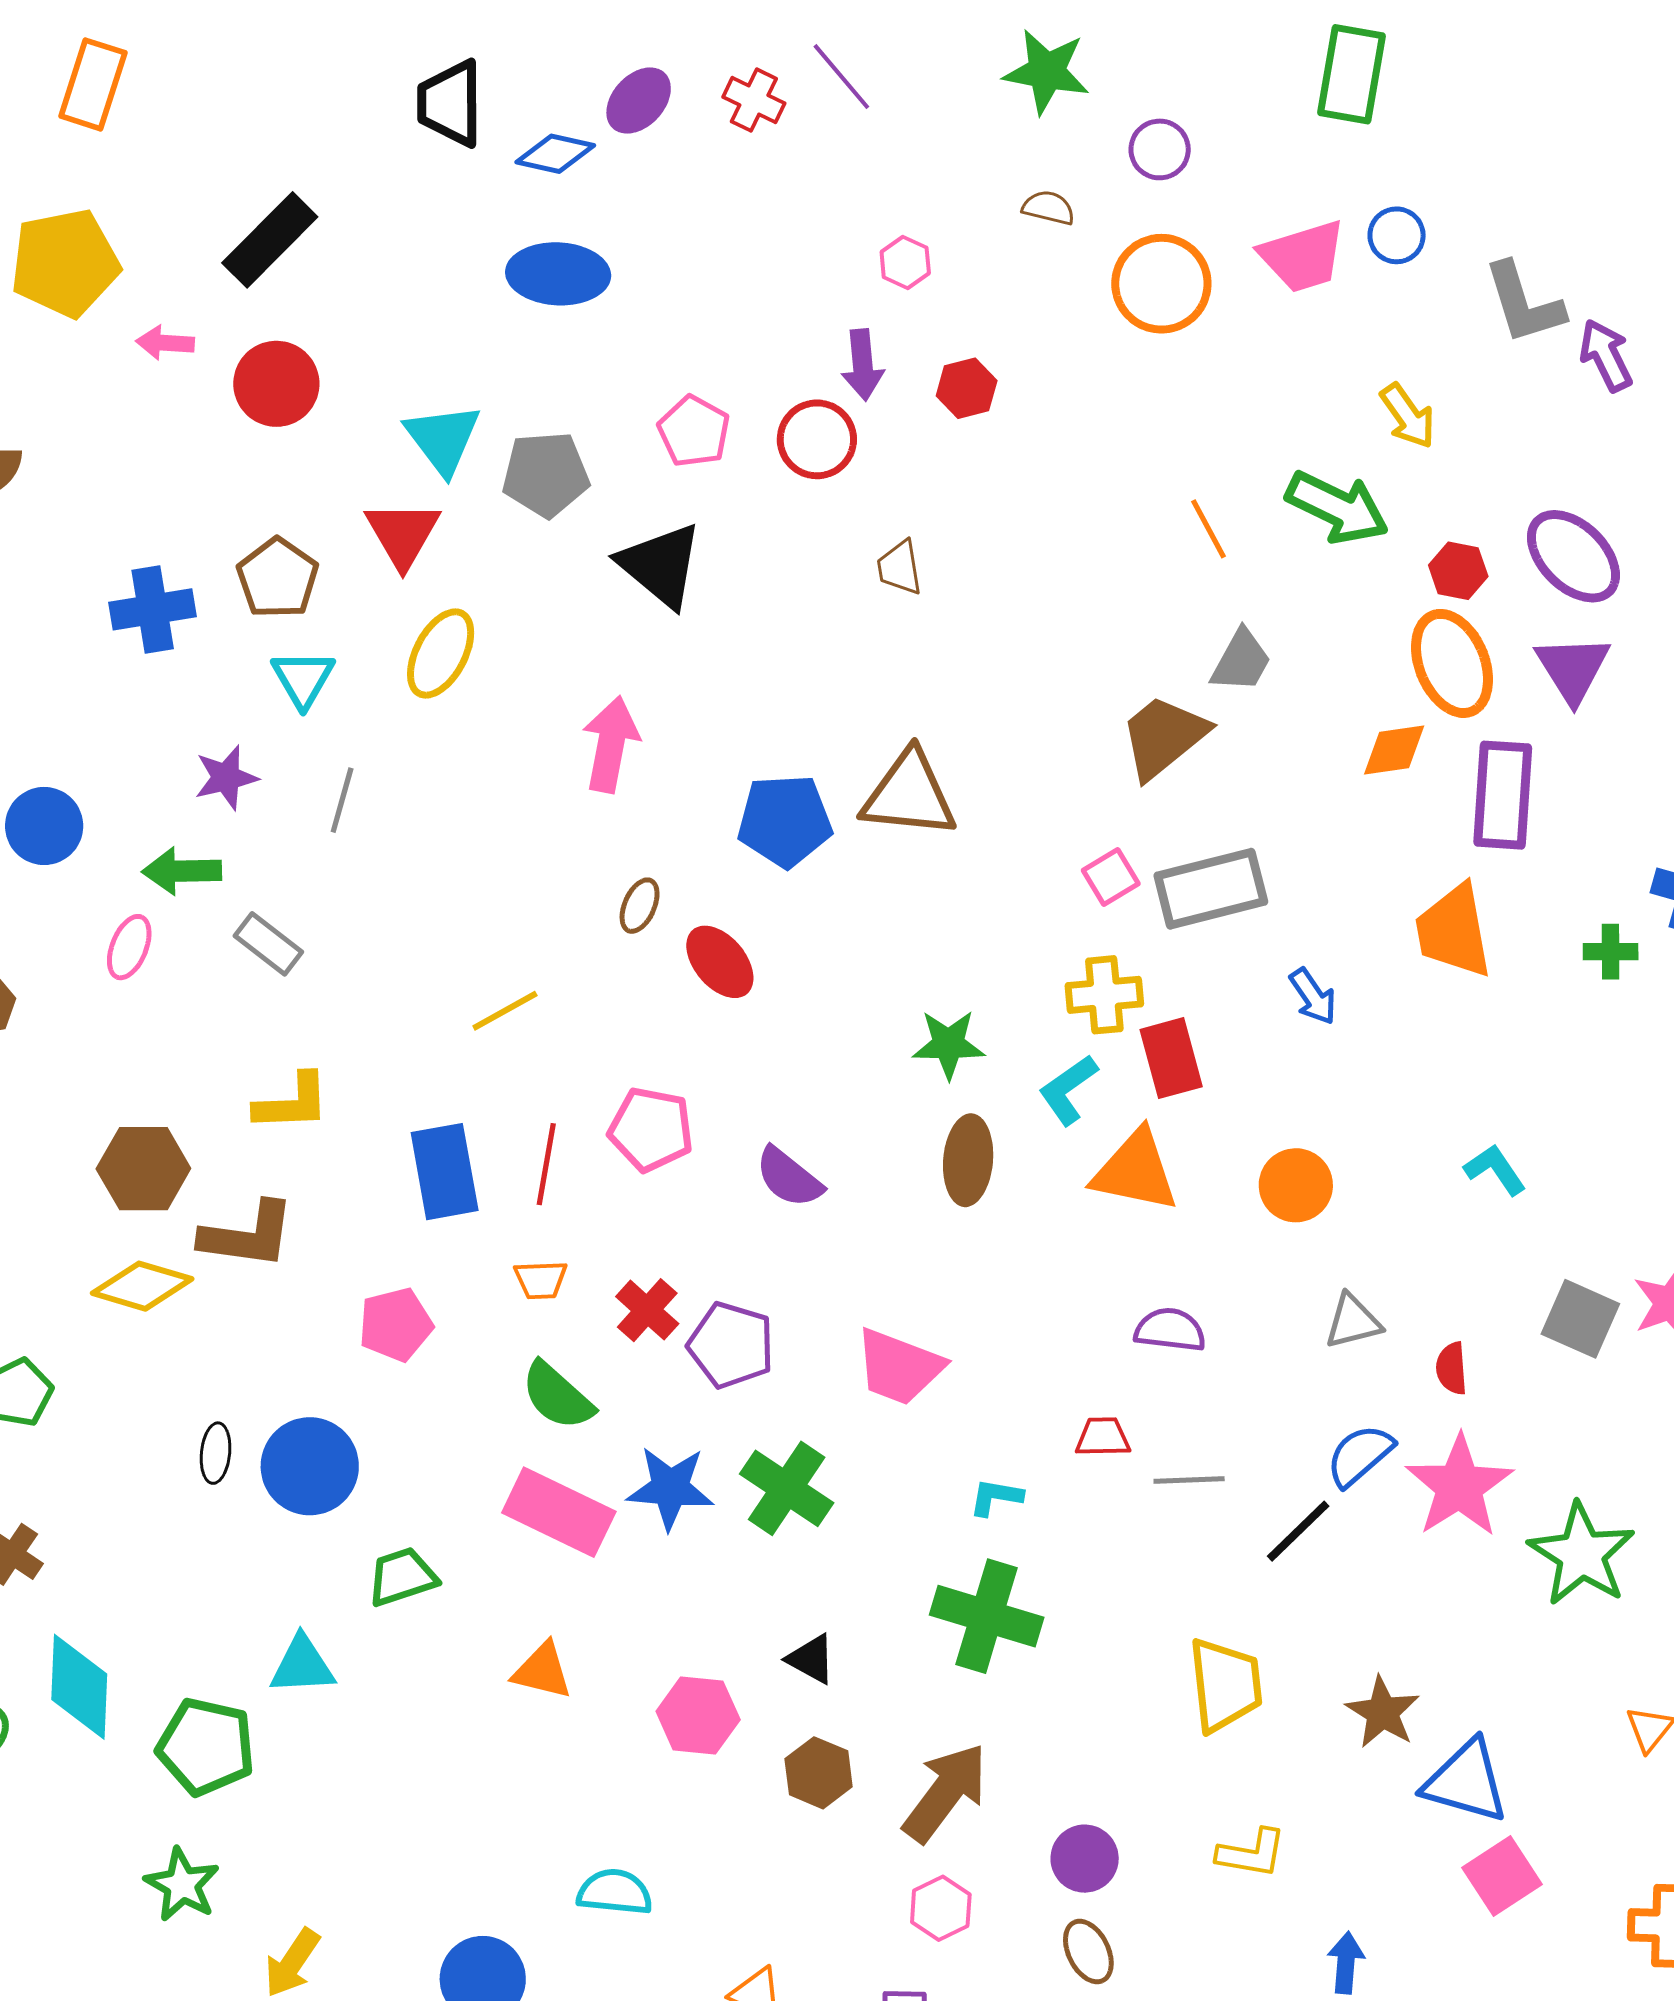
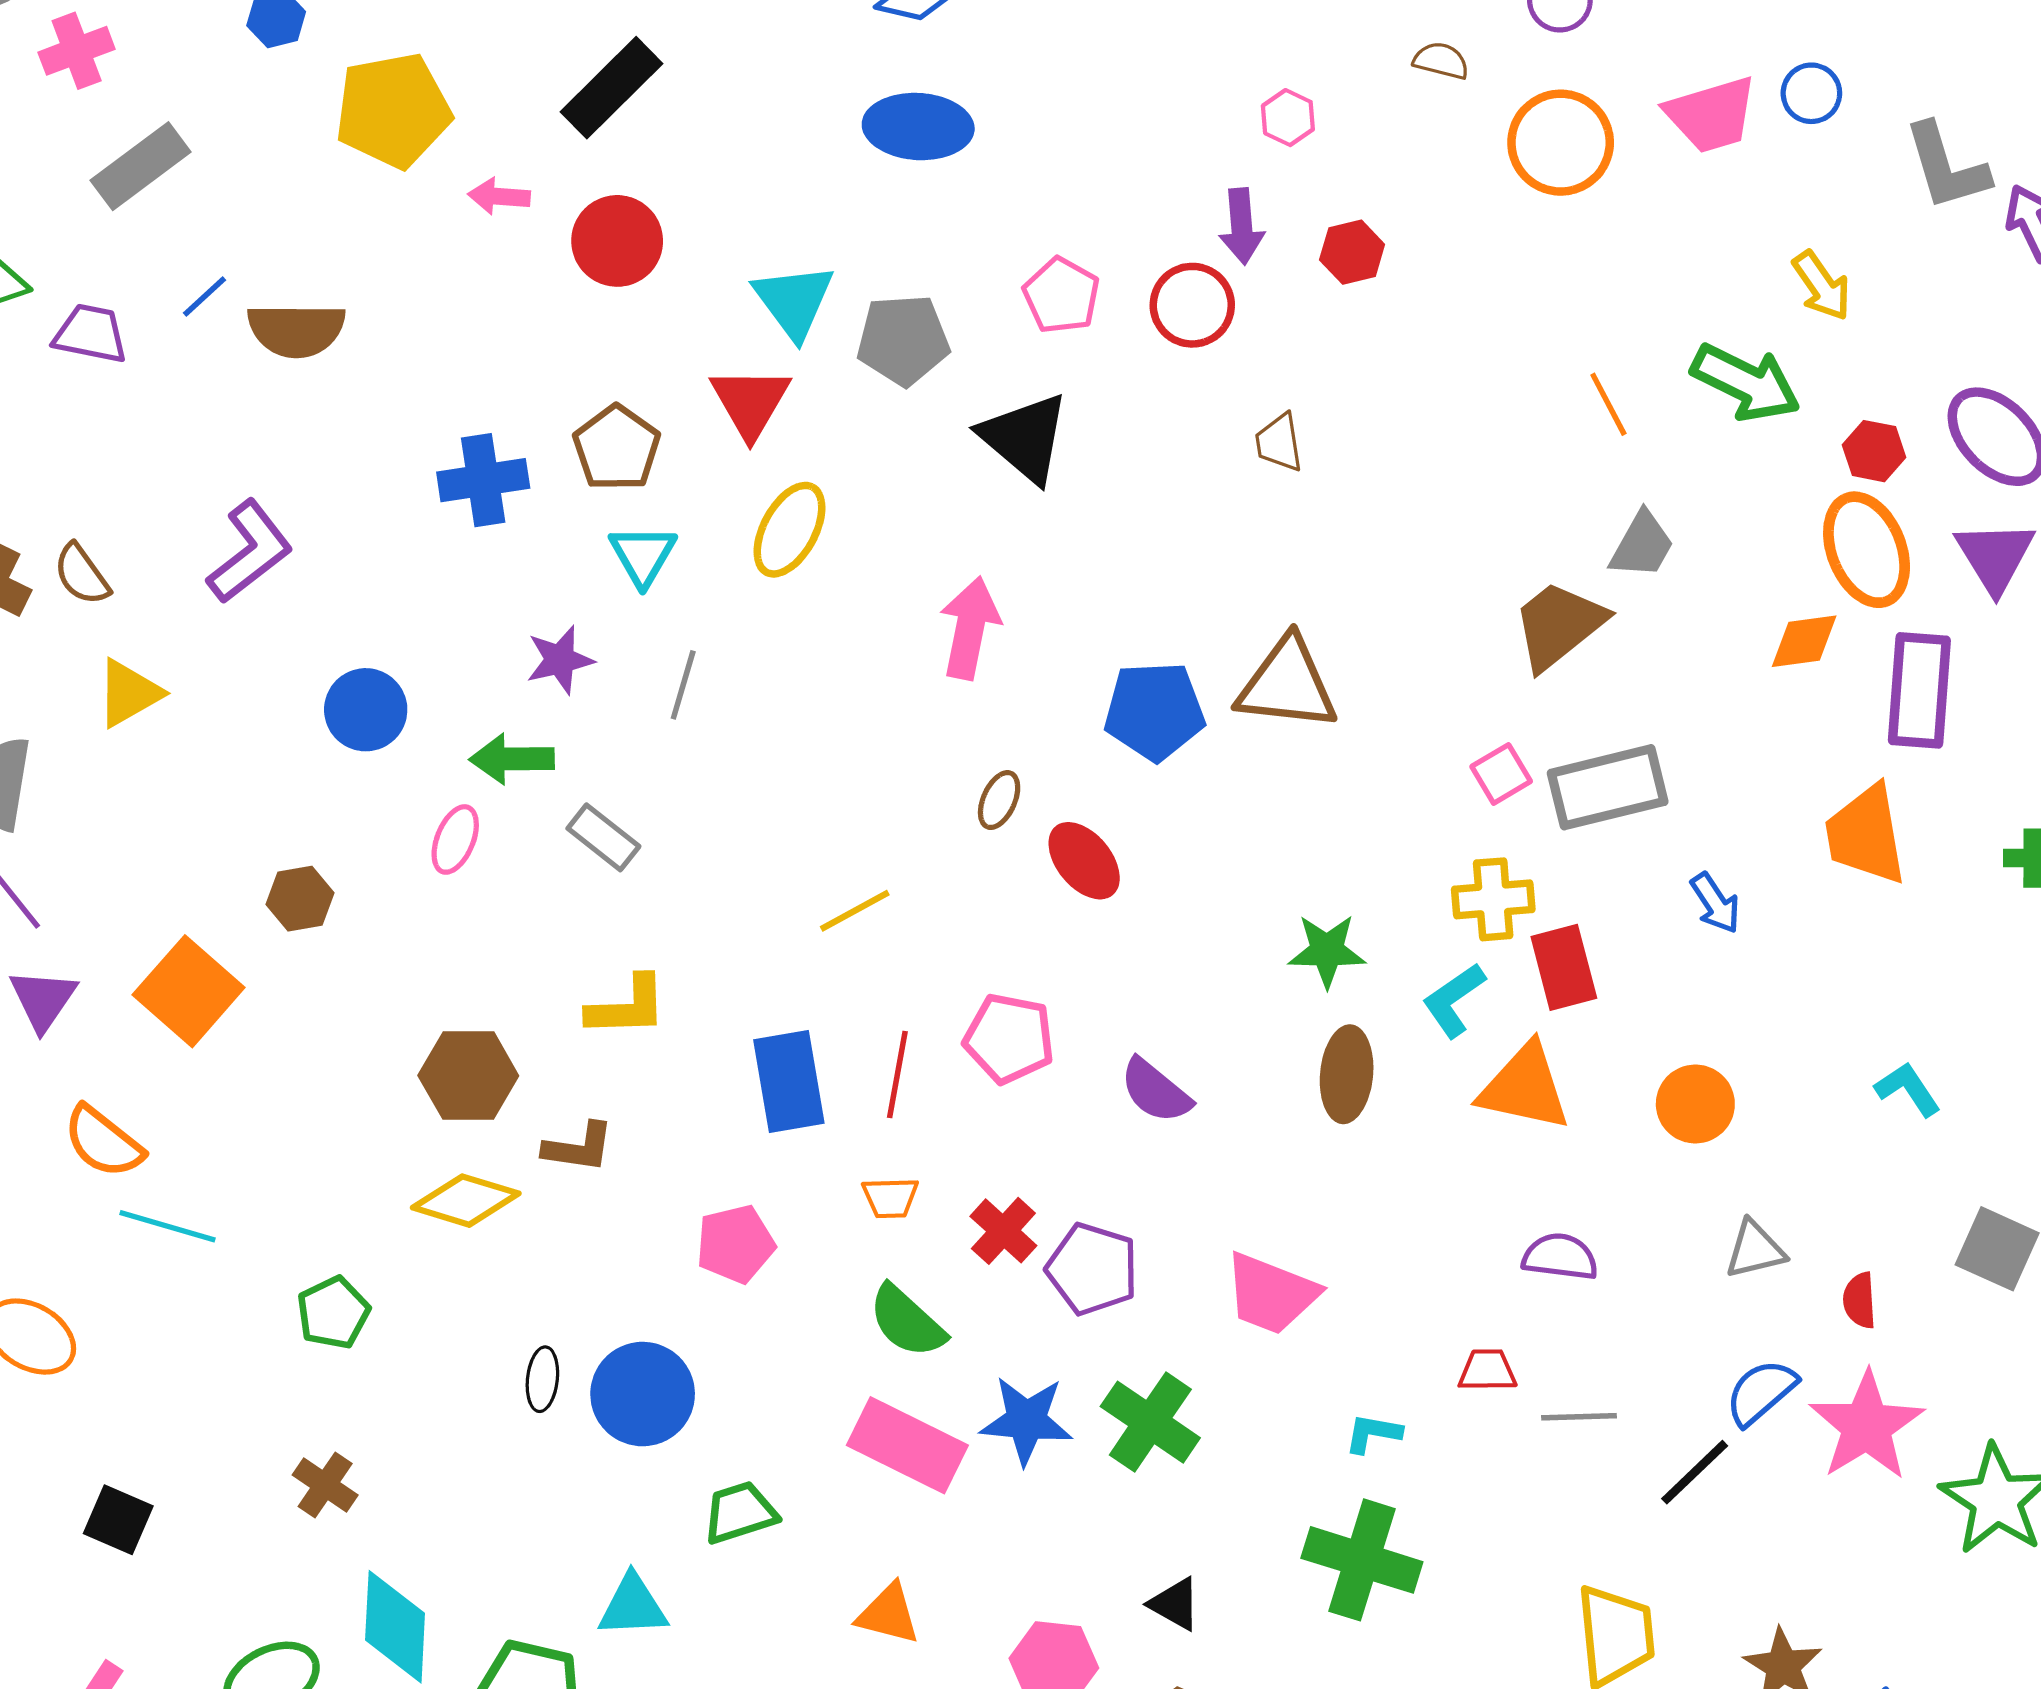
brown L-shape: (248, 1235) -> (579, 1147), size x0.7

